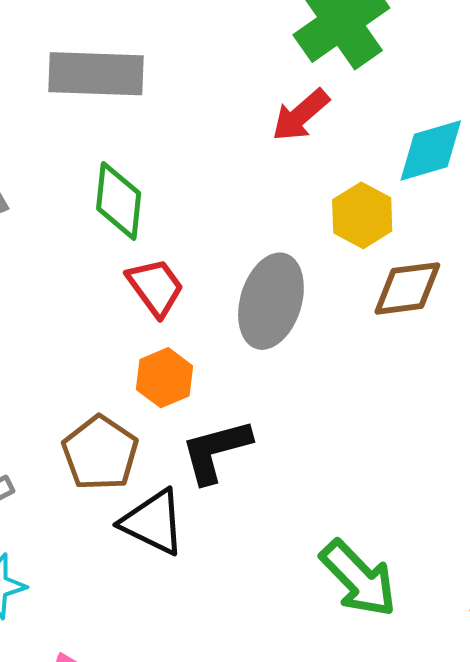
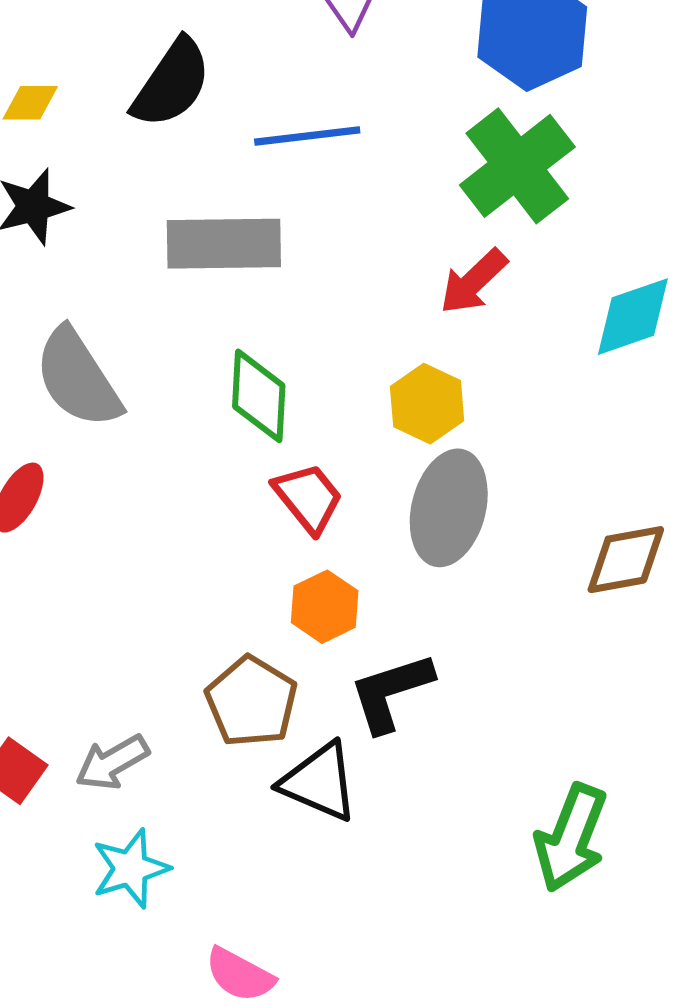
yellow hexagon: (362, 215) -> (427, 404), moved
brown diamond: (407, 288) -> (626, 560), moved
green arrow: (358, 579) -> (571, 838), turned 68

